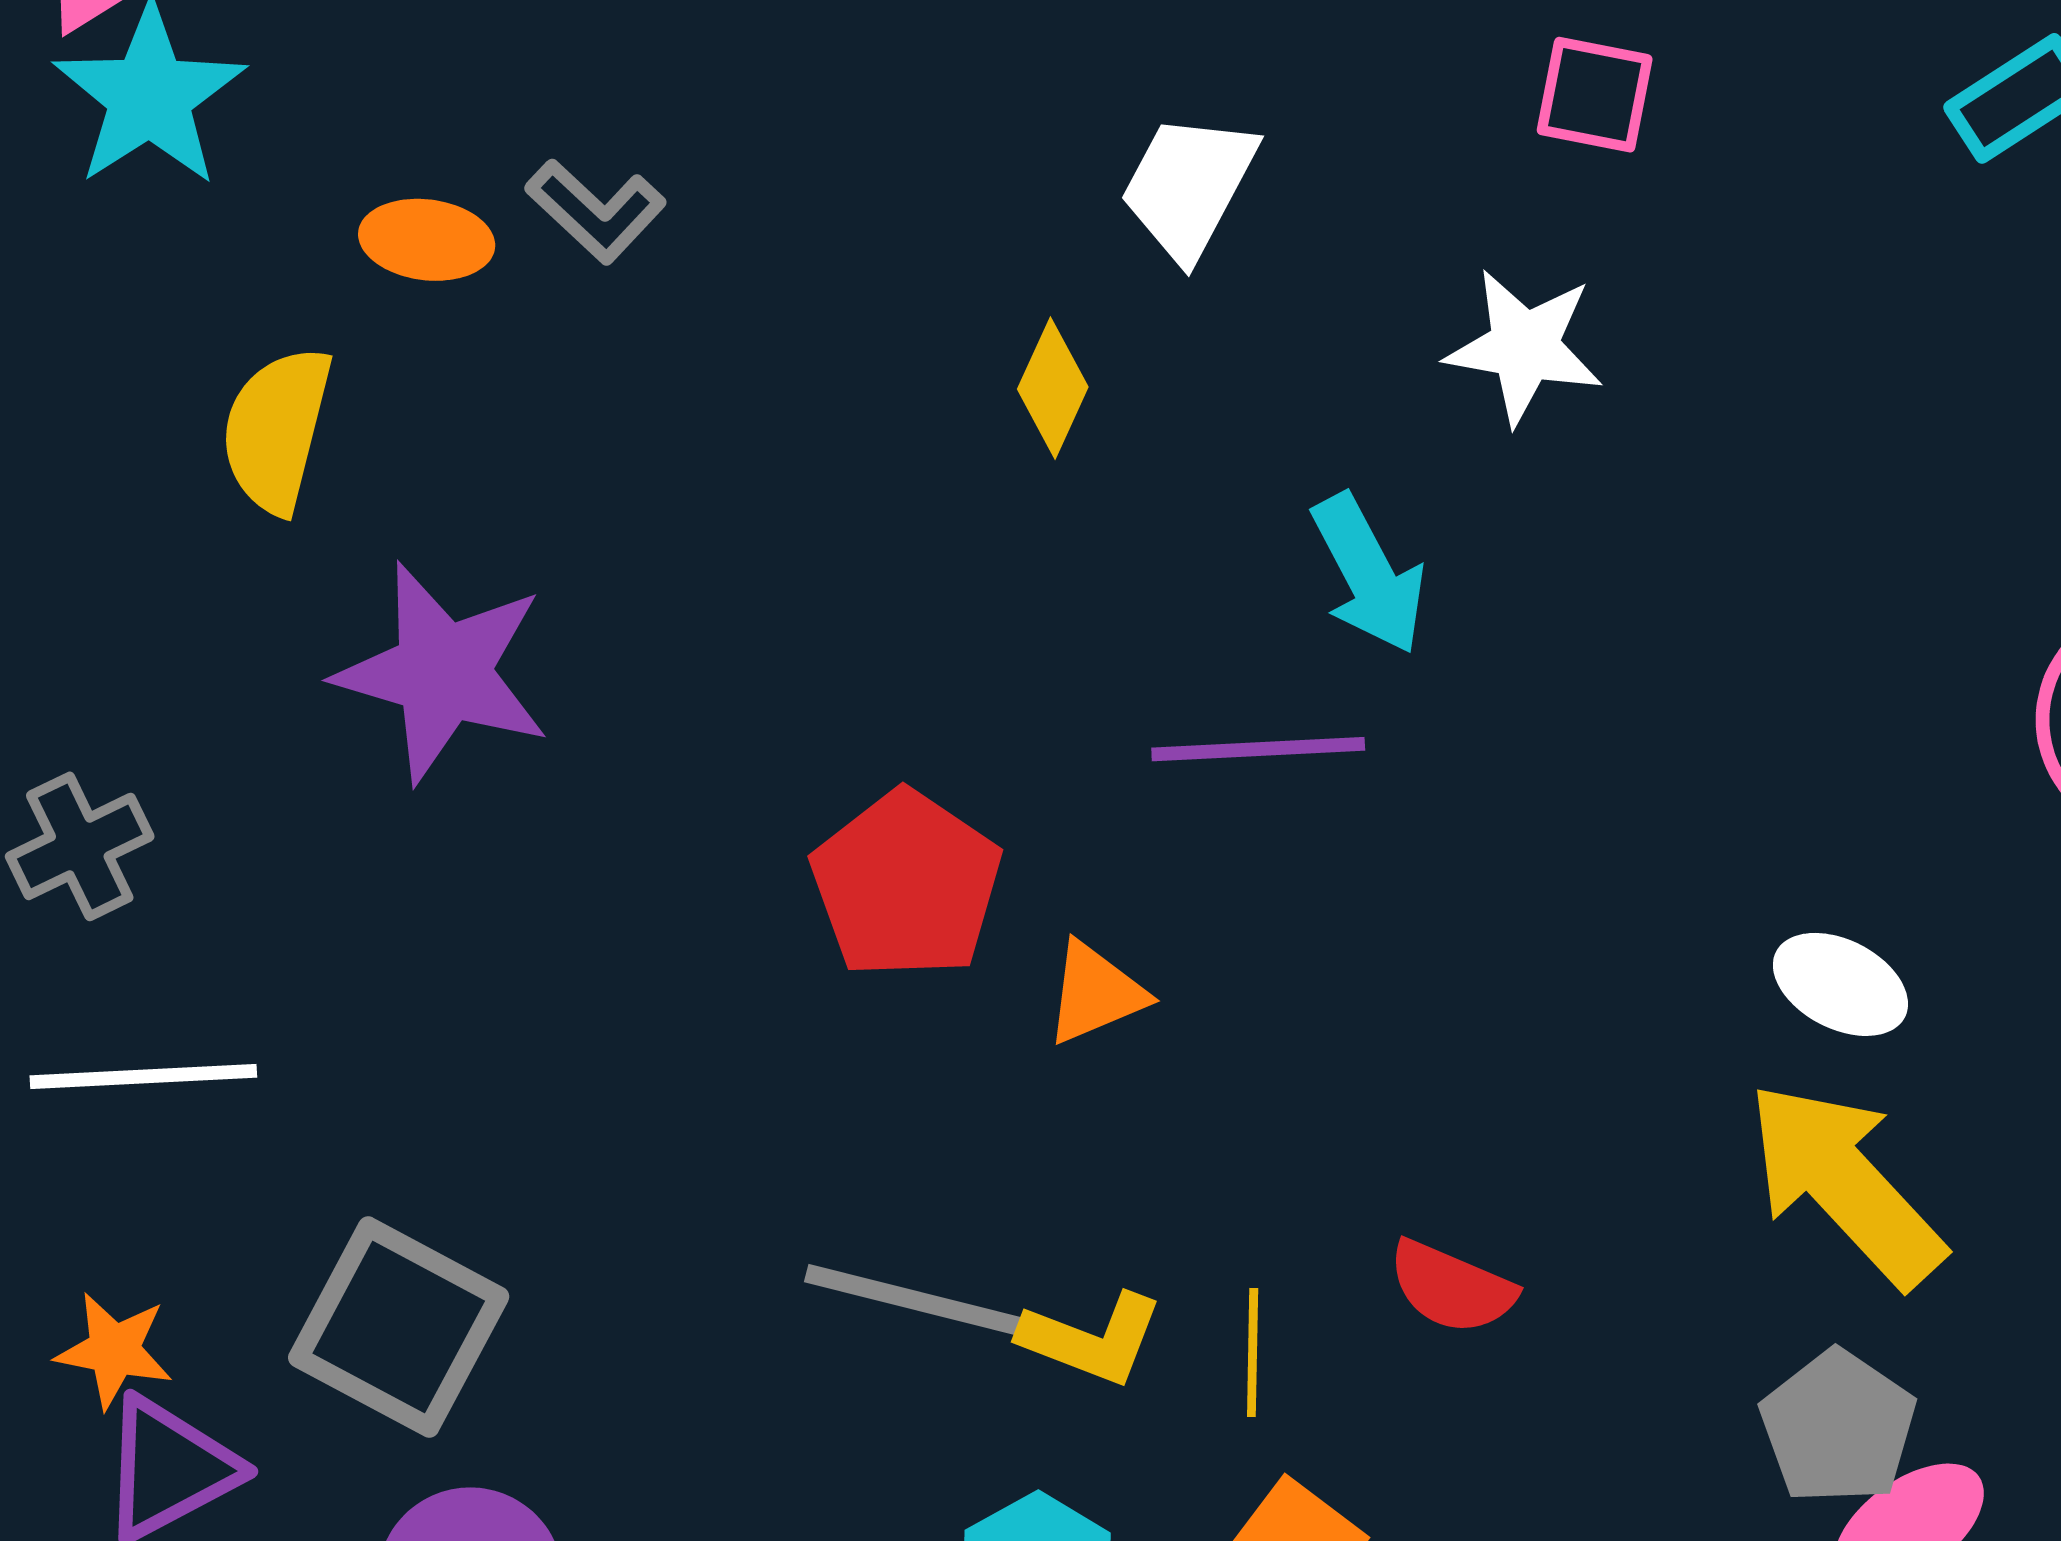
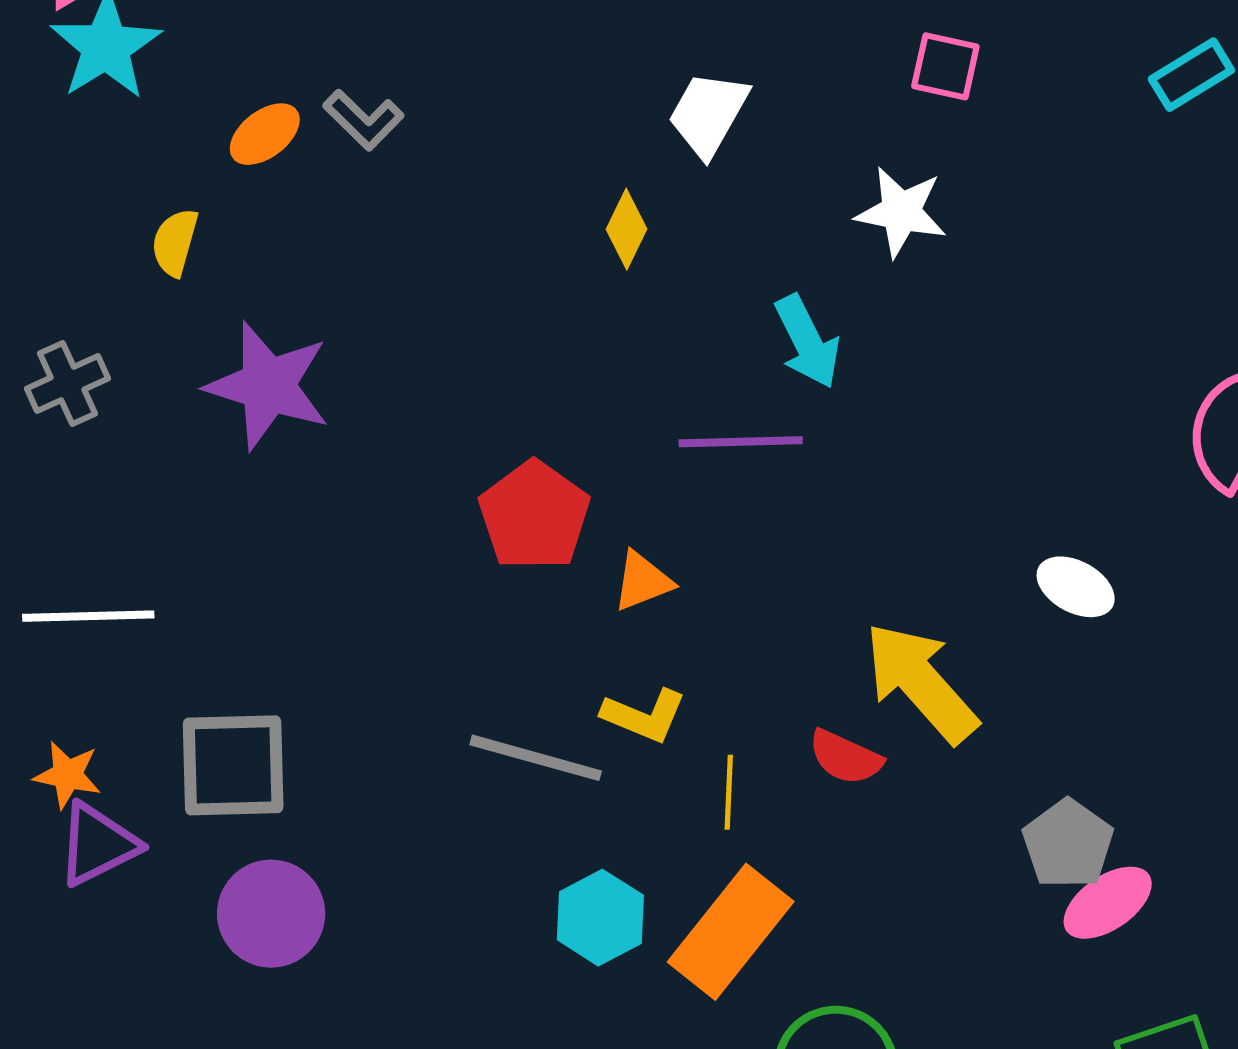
orange ellipse: (427, 240) -> (265, 134), turned -46
yellow semicircle: (277, 430) -> (175, 242), size x0.7
gray cross: (80, 846) -> (68, 384), moved
yellow arrow: (1845, 1184) -> (921, 682), moved
gray square: (399, 1327) -> (233, 765), turned -31
yellow L-shape: (1091, 1339) -> (644, 716), moved

